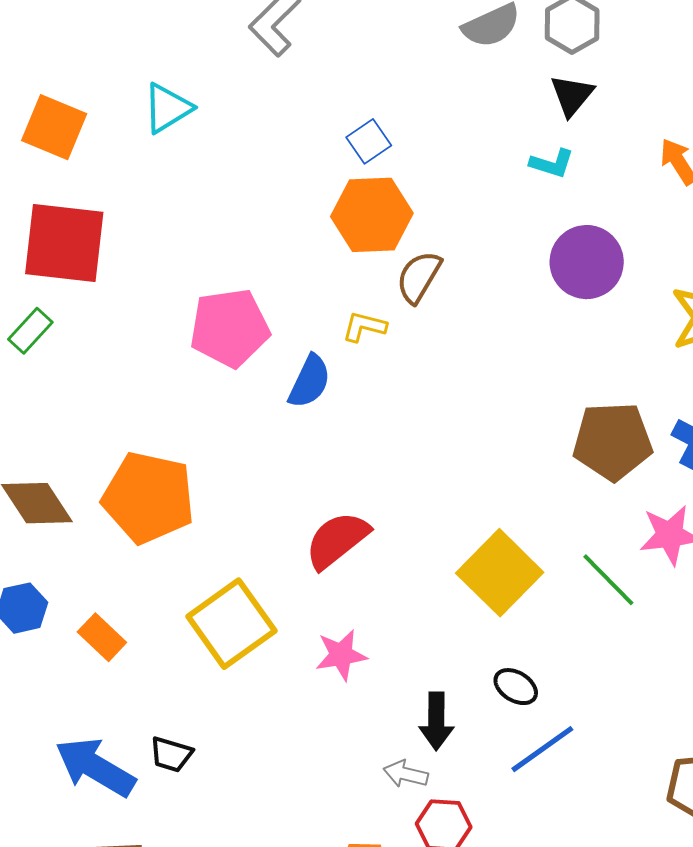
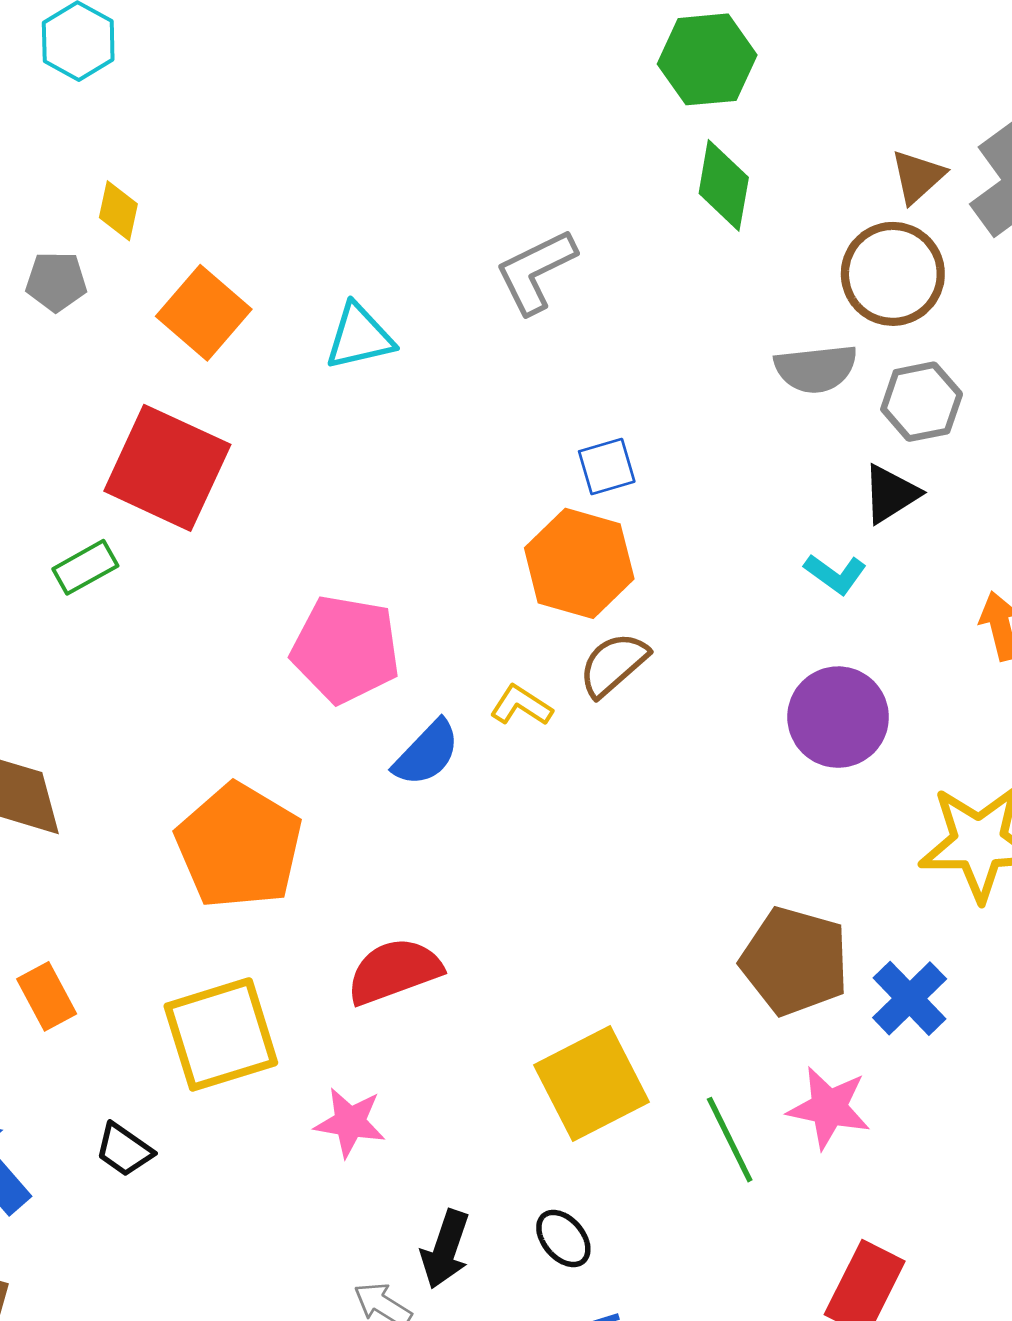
orange pentagon: (148, 498) -> (239, 846), moved
black trapezoid: (171, 754) -> (124, 1150), moved

